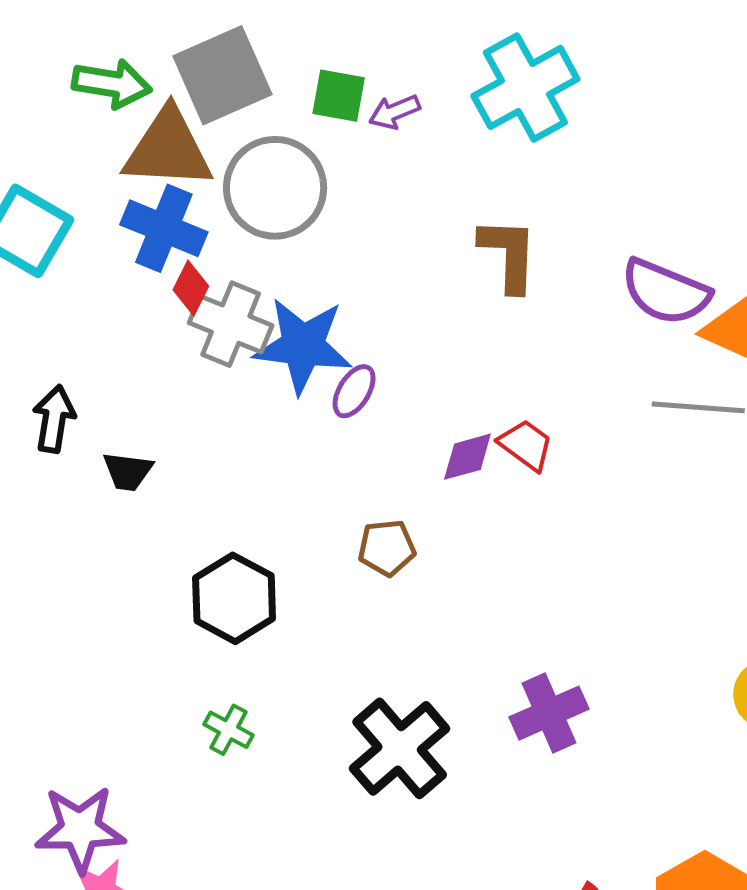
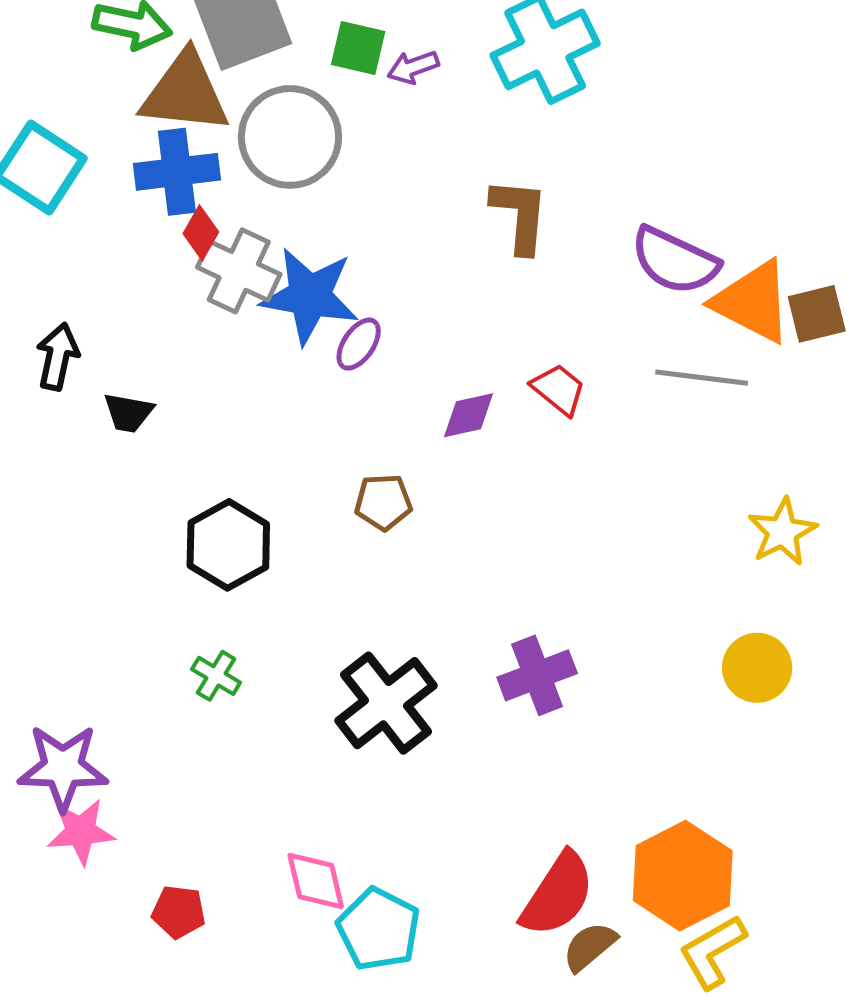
blue cross: (164, 228) -> (177, 172), turned -32
red trapezoid: (526, 445) -> (559, 389), moved

